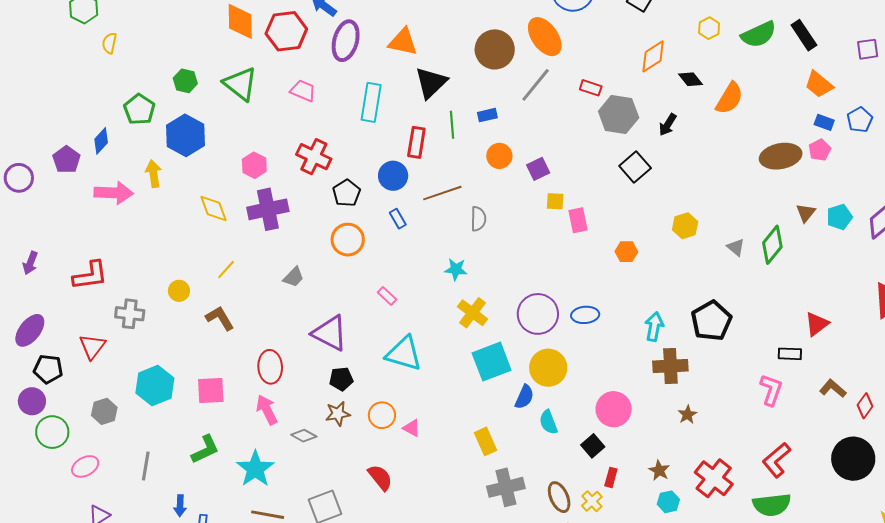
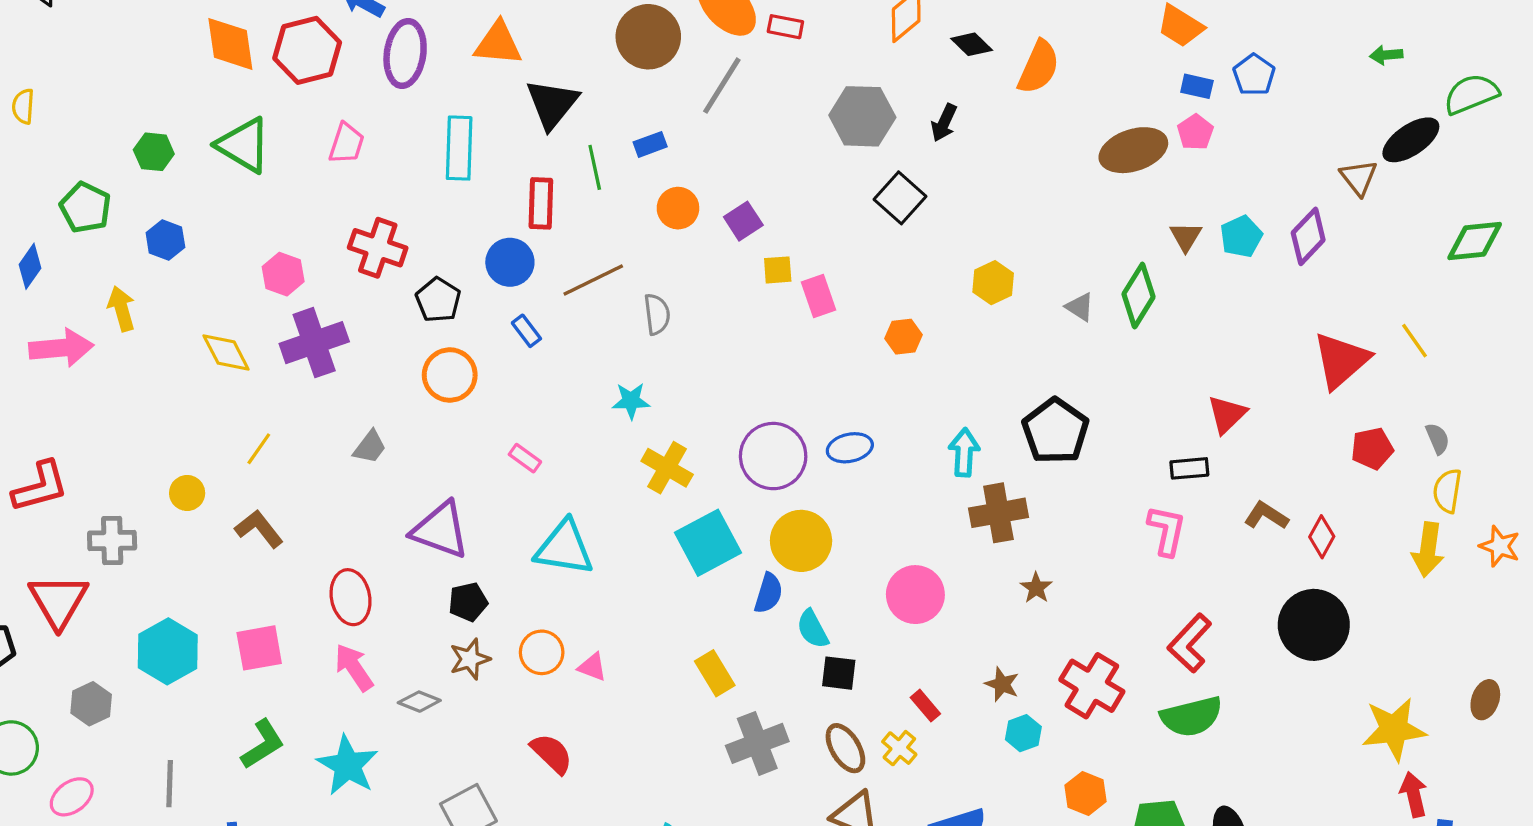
red rectangle: (591, 88) -> (785, 27), moved
pink trapezoid: (303, 91) -> (346, 143), turned 92
blue hexagon: (185, 135) -> (165, 240), size x0.6
red triangle: (92, 346) -> (58, 601), size x1.4
black square: (593, 446) -> (839, 673), moved, turned -35
red rectangle: (611, 477) -> (925, 706), turned -48

